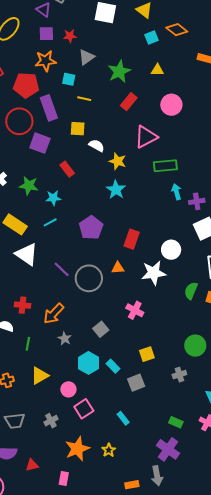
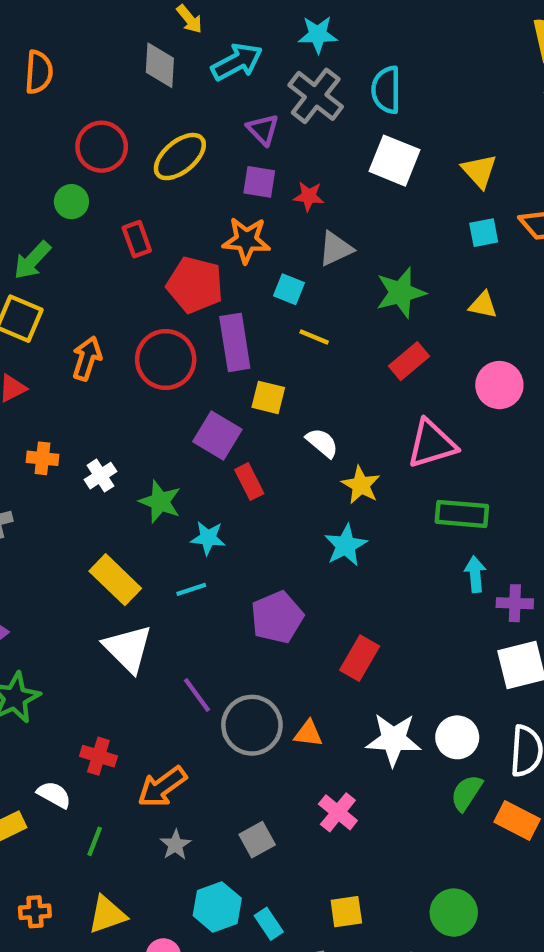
yellow square: (78, 129) -> (268, 397), moved
purple square: (40, 143) -> (217, 435), moved
white circle: (171, 250) -> (457, 737), moved
orange triangle: (118, 268) -> (308, 734), moved

